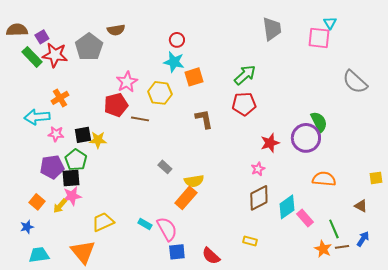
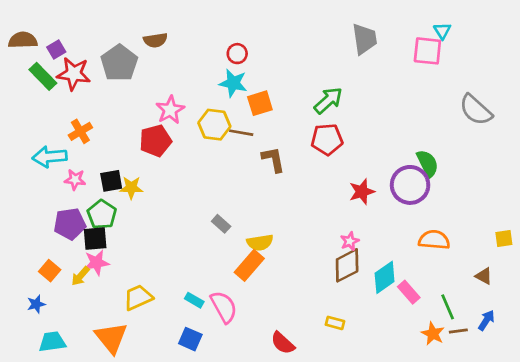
brown line: (140, 119) -> (241, 133), moved
pink star: (258, 169) -> (350, 241), moved
blue square: (177, 252) -> (190, 339), moved, turned 30

